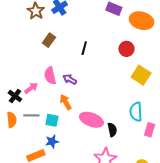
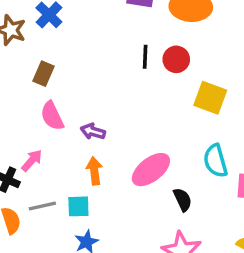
black line: (84, 48) -> (145, 57), moved
pink semicircle: (50, 76) -> (52, 116), moved
orange arrow: (66, 102) -> (94, 171), turned 35
pink ellipse: (91, 120) -> (151, 170), moved, turned -45

